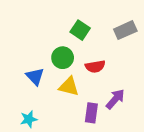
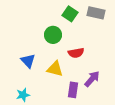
green square: (80, 30) -> (70, 14), moved
gray rectangle: (125, 30) -> (96, 13), moved, turned 36
green circle: (63, 58) -> (53, 35), moved

